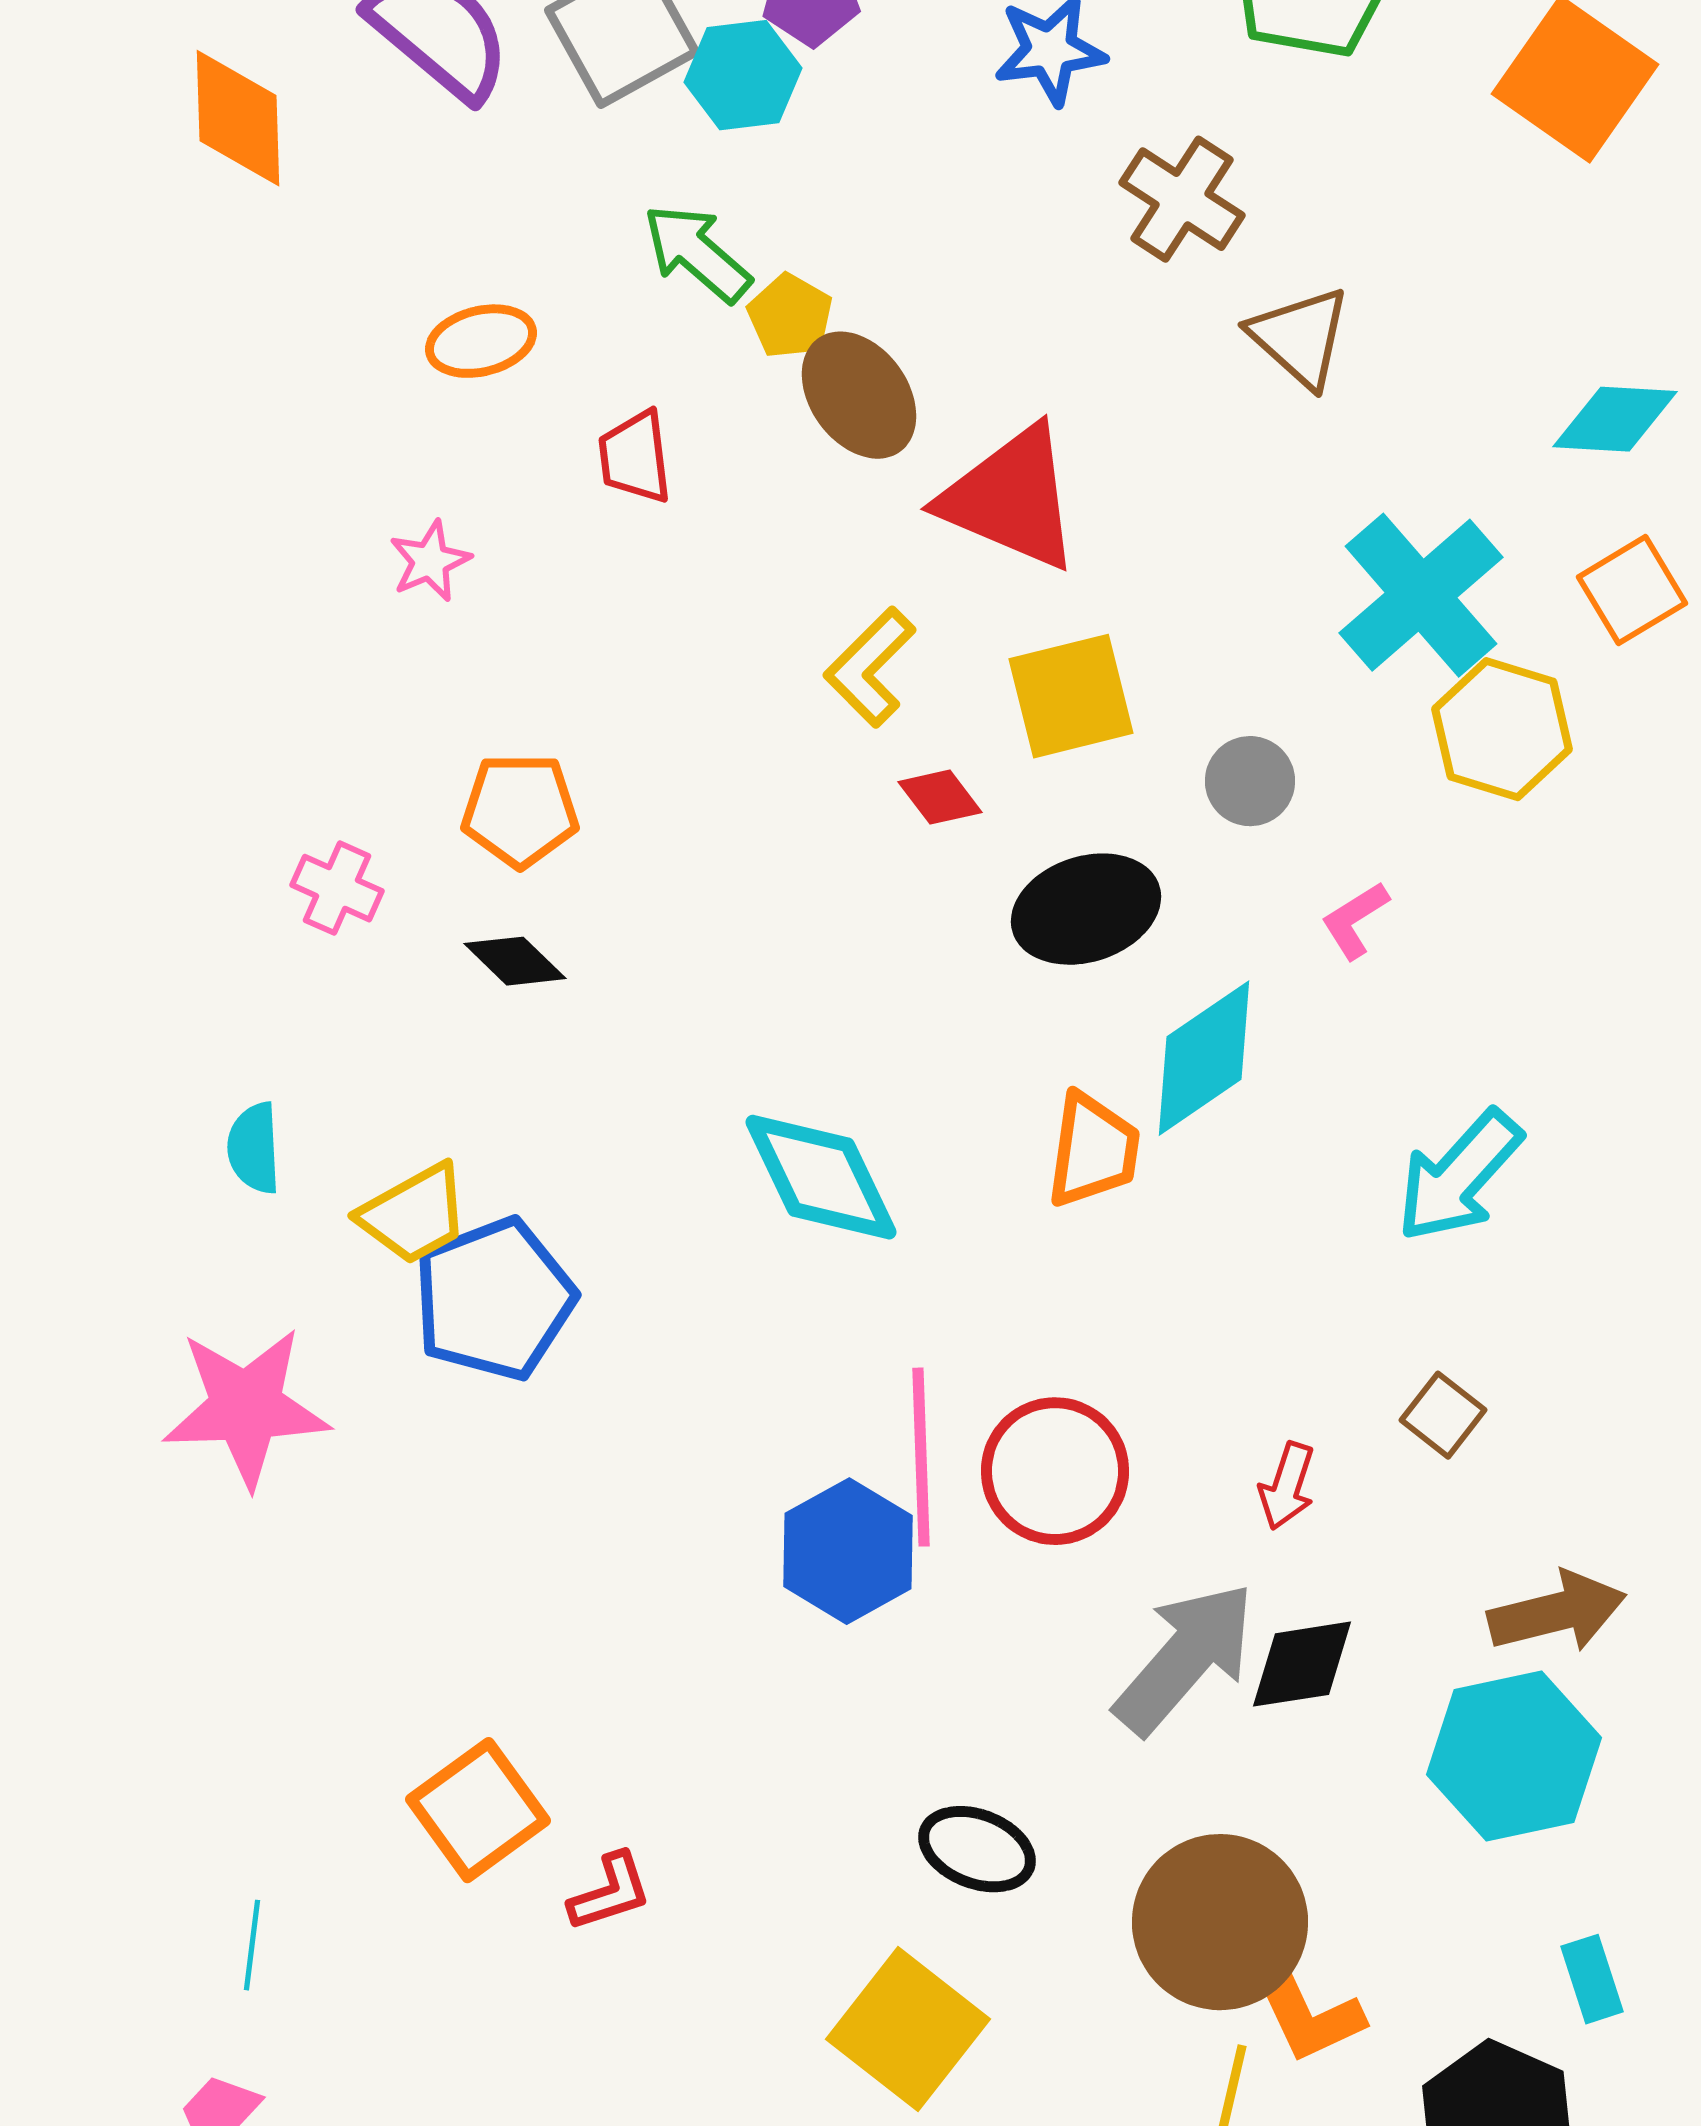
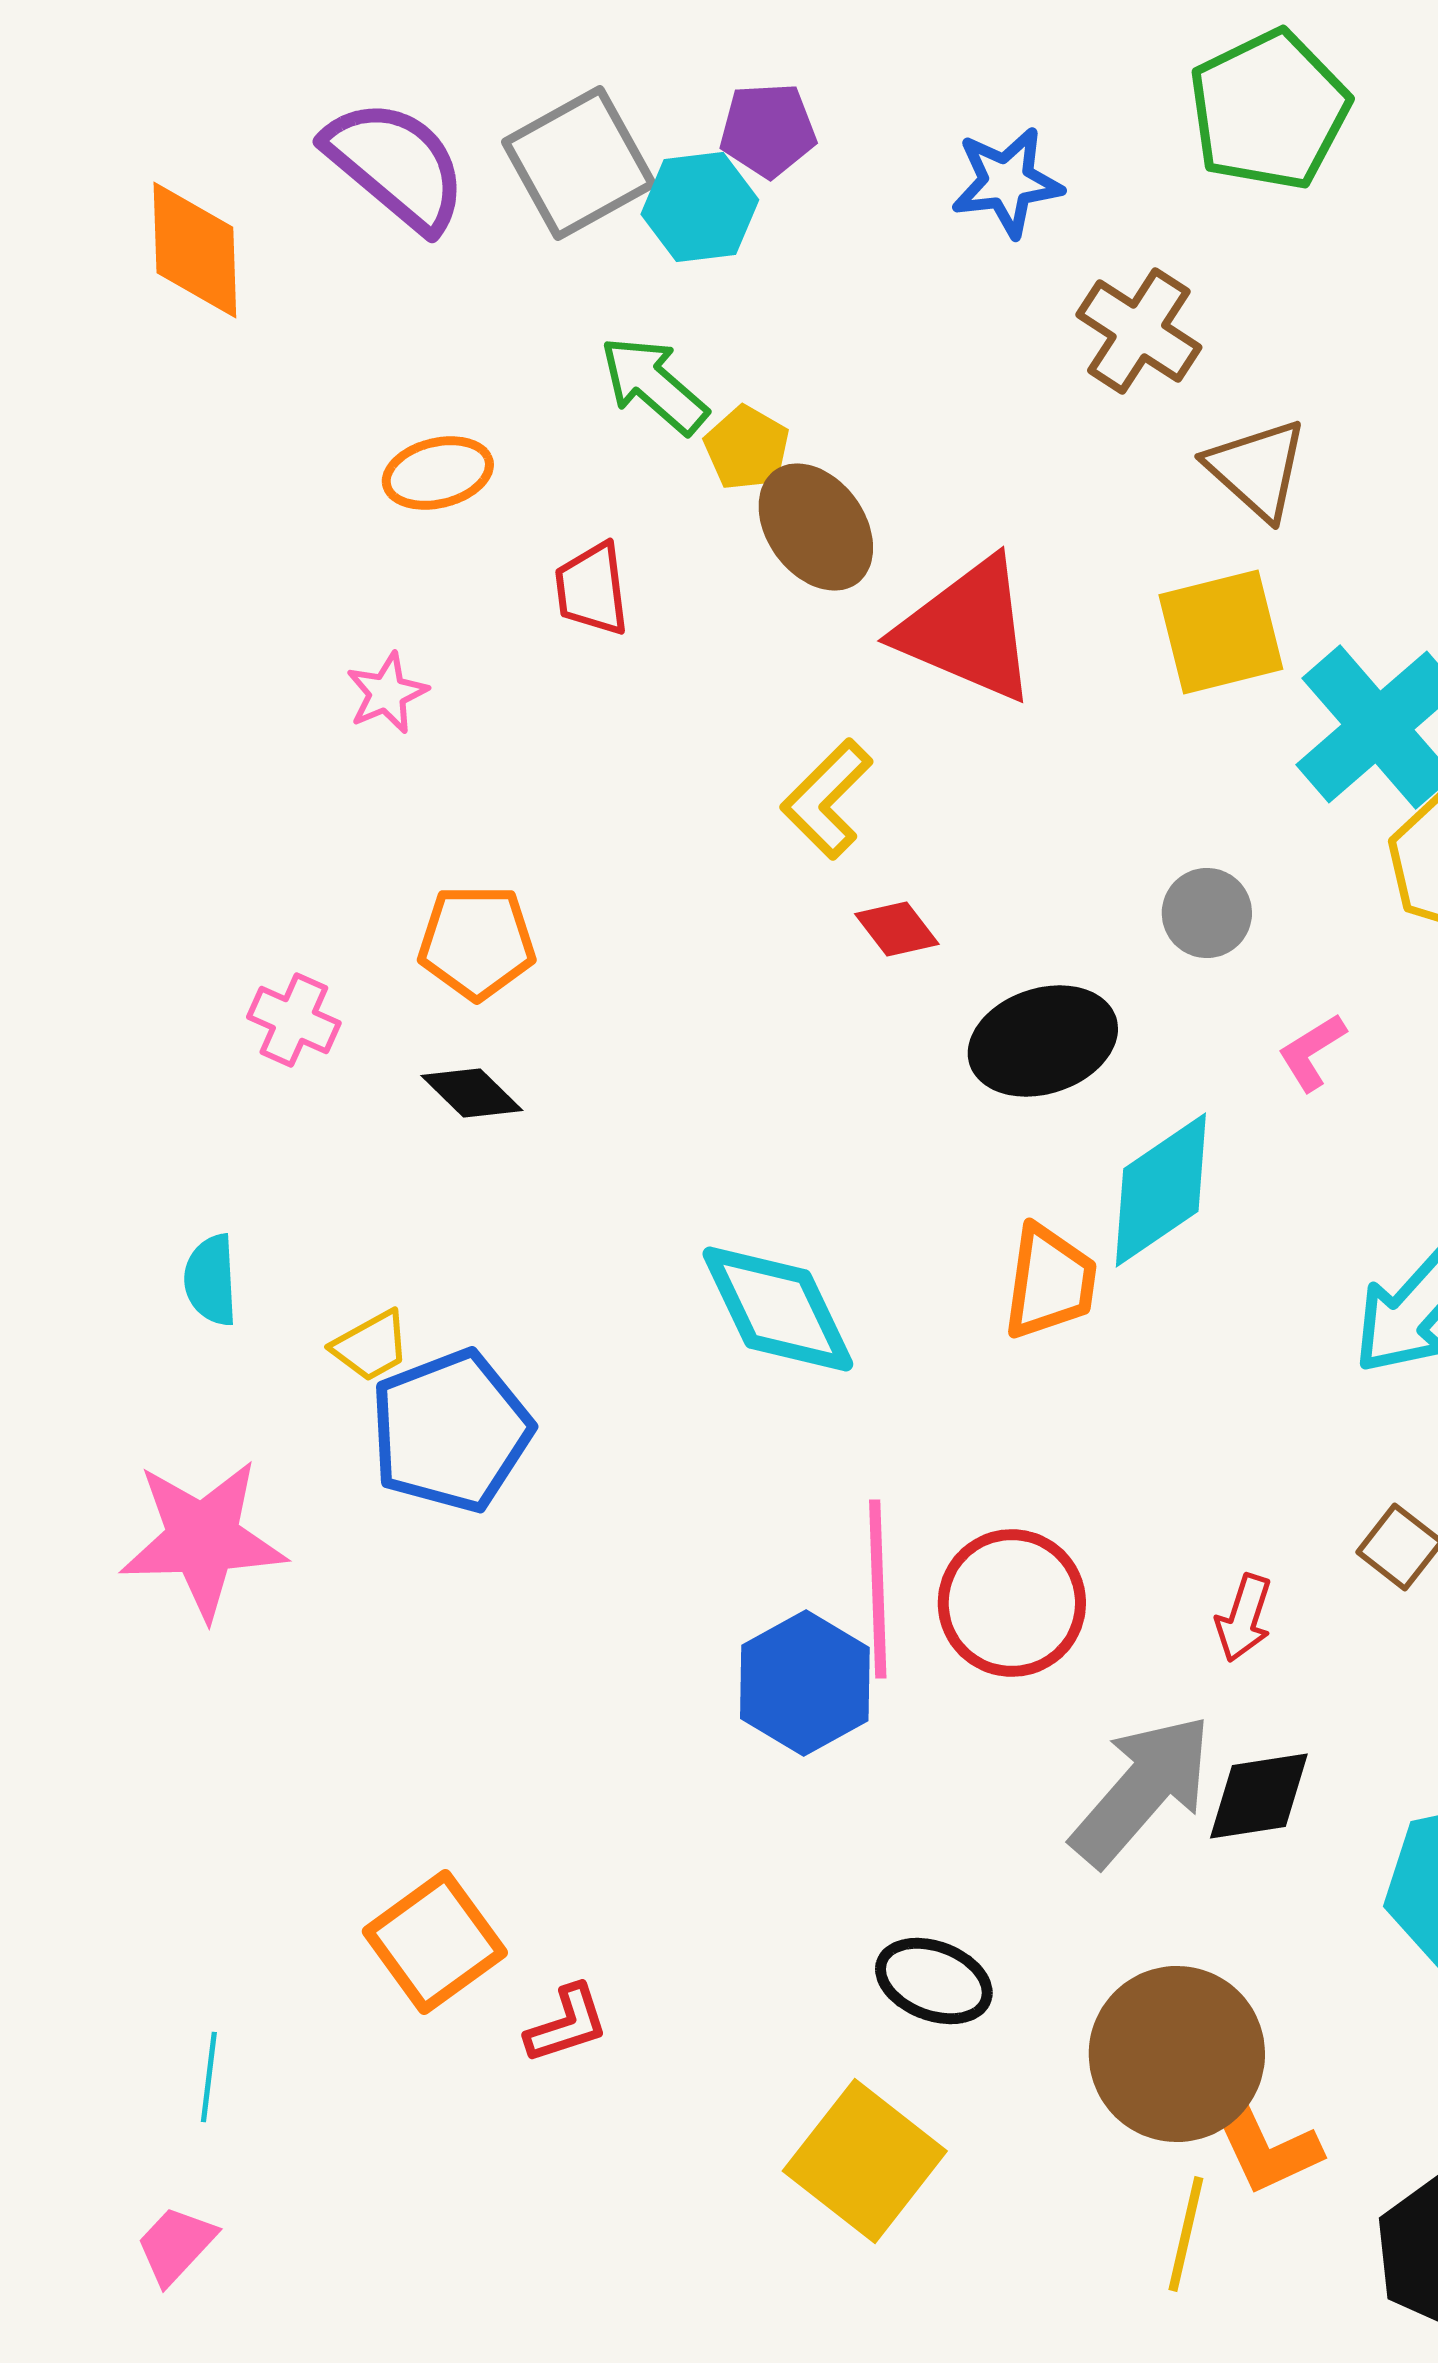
yellow square: (1071, 696) -> (1221, 632), moved
yellow trapezoid: (414, 1214) -> (371, 1346), size x0.7

